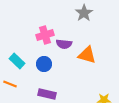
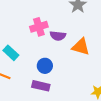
blue circle: (44, 64) -> (45, 66), moved

